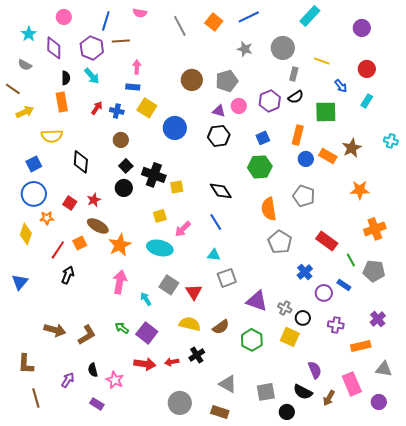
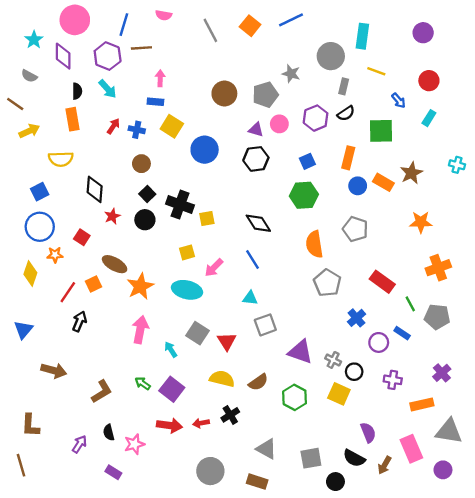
cyan rectangle: (310, 16) -> (362, 36), moved, turned -35
pink circle: (64, 17) -> (75, 20), size x1.6
gray star: (245, 49) -> (291, 74), moved
red star: (94, 200) -> (112, 216), moved
brown arrow: (55, 330) -> (54, 371), moved
gray triangle: (384, 369) -> (449, 431), size x1.4
pink star: (115, 380) -> (134, 444), turned 30
brown line: (36, 398) -> (21, 465), moved

